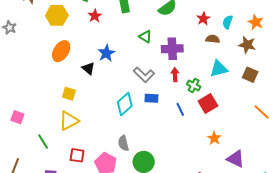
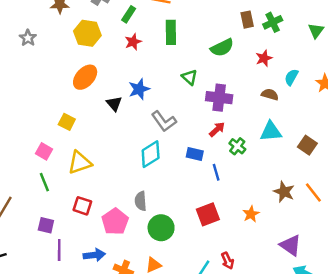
red star: (203, 19) -> (264, 58), moved
brown star: (247, 45) -> (284, 192), moved
gray L-shape: (144, 75) -> (164, 121), moved
red arrow: (175, 75) -> (217, 129), turned 40
yellow square: (69, 94) -> (67, 122), moved
blue rectangle: (151, 98) -> (195, 154), moved
red square: (208, 104) -> (208, 214), moved
pink square: (17, 117) -> (44, 151), moved
purple triangle: (236, 159) -> (291, 245), moved

